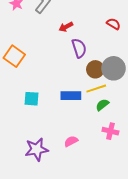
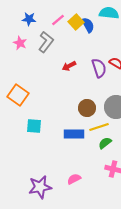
purple semicircle: (79, 48) -> (99, 68), moved
brown circle: (95, 69) -> (87, 108), moved
cyan square: (31, 99) -> (34, 126), moved

